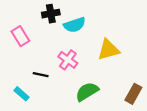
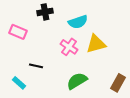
cyan semicircle: (75, 25) -> (78, 22), moved
pink rectangle: (20, 36) -> (18, 32), turned -36
pink cross: (68, 60) -> (69, 47), moved

